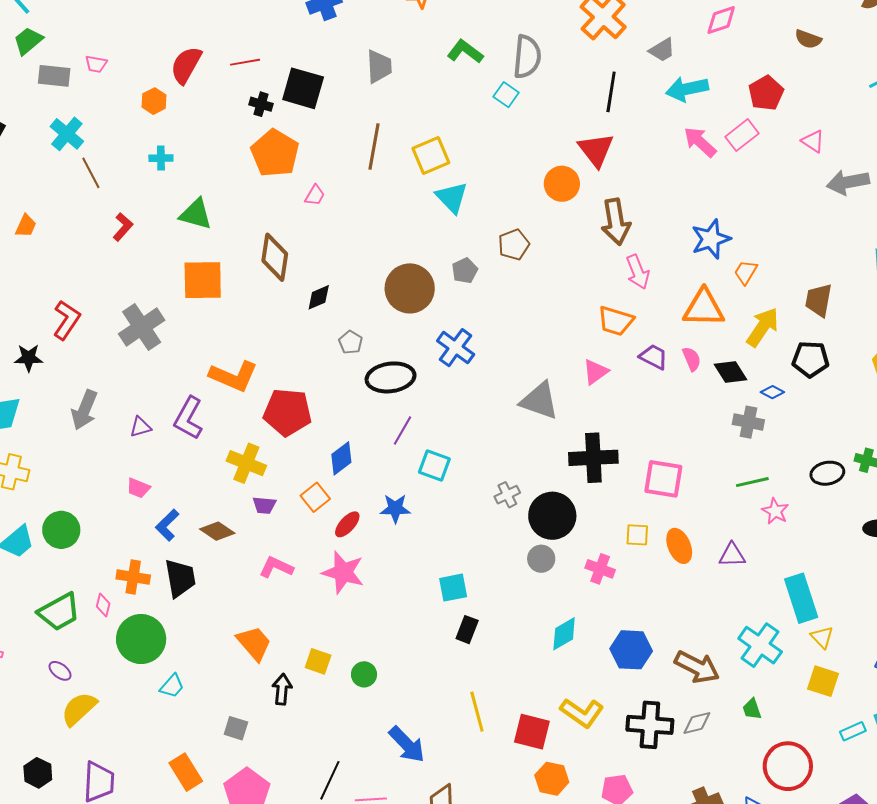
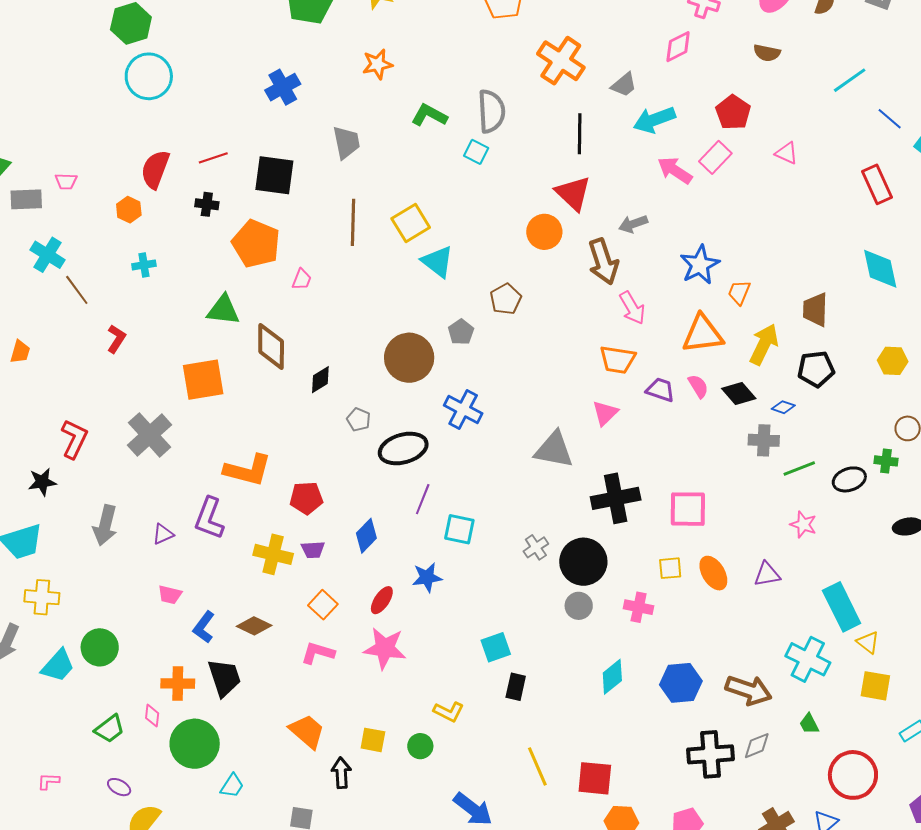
black cross: (261, 104) -> (207, 204), moved
gray arrow: (848, 182) -> (633, 224), moved, size x0.7
green triangle: (196, 214) -> (223, 310), moved
red pentagon: (287, 412) -> (306, 498), size x0.7
green line: (752, 482) -> (799, 469), moved
orange square: (315, 497) -> (323, 605), moved
purple trapezoid: (264, 505) -> (313, 550), moved
green trapezoid: (59, 612) -> (110, 729), size x0.7
yellow L-shape: (582, 713) -> (449, 712), moved, size x0.7

